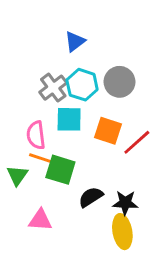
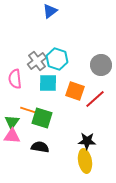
blue triangle: (75, 42) -> (50, 11), moved
gray circle: (119, 82) -> (101, 65), moved
pink semicircle: (36, 135) -> (15, 79), moved
black semicircle: (91, 197) -> (40, 147), moved, turned 42
pink triangle: (40, 220) -> (12, 136), moved

